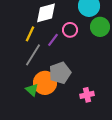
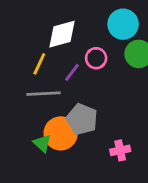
gray line: (33, 55) -> (44, 94), turned 55
gray pentagon: (60, 73) -> (82, 119), turned -30

